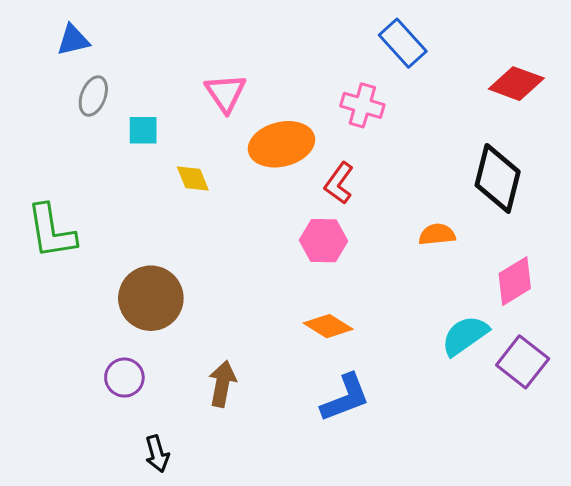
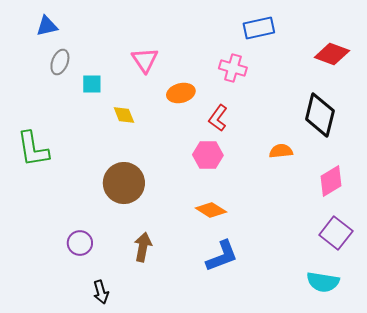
blue rectangle: (403, 43) -> (259, 28), turned -60
orange ellipse: (281, 144) -> (181, 93), size x0.7
brown circle: (151, 298) -> (124, 183), moved
cyan semicircle: (465, 336) -> (323, 282), moved, turned -136

